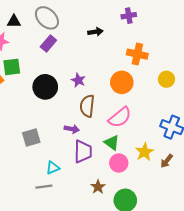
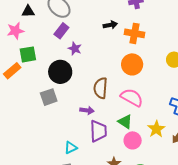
black arrow: (95, 32) -> (110, 25), moved
orange cross: (137, 54) -> (134, 33), moved
purple star: (78, 80) -> (75, 49), moved
pink semicircle: (120, 117) -> (132, 97), turned -110
gray square: (31, 137) -> (49, 97), moved

